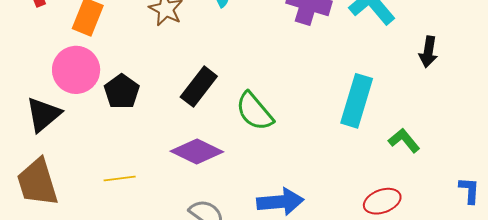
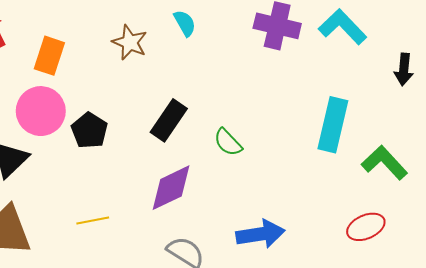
green semicircle: (254, 111) -> (228, 142), size x0.7
green L-shape: (404, 140) -> (384, 163), size x1.4
purple diamond: (197, 152) -> (171, 188), turned -48

